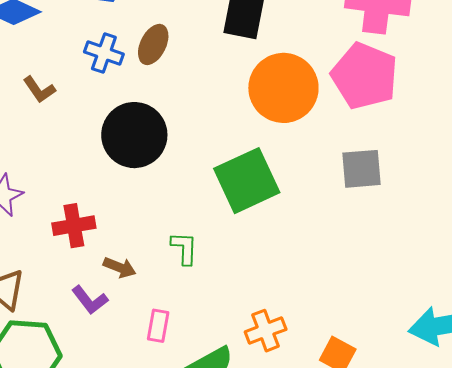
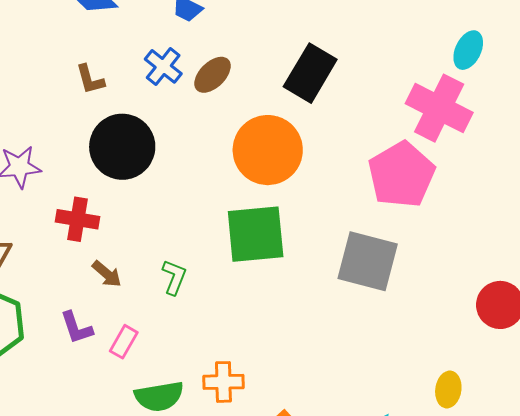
orange circle: (283, 88) -> (268, 150), moved
black circle: (134, 135) -> (122, 147), moved
gray square: (361, 169) -> (368, 261), size x1.4
purple L-shape: (90, 300) -> (76, 328), moved

